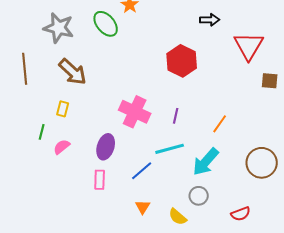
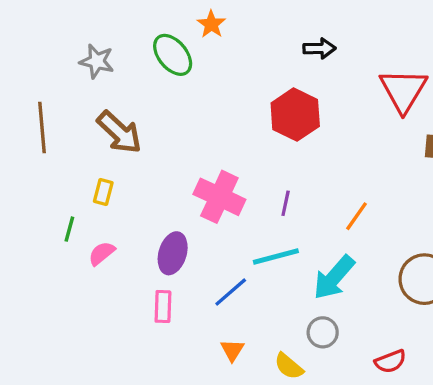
black arrow: (210, 20) -> (319, 48), moved
gray star: (59, 28) -> (97, 61), size x0.7

